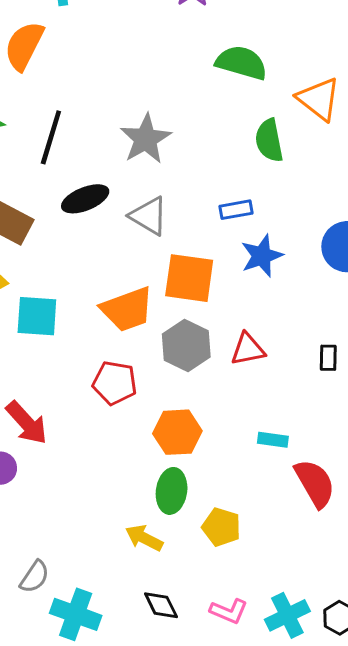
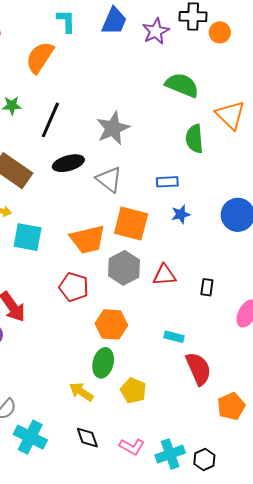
blue star: (262, 256) -> (181, 214), size x0.7
black rectangle: (328, 358) -> (207, 287), moved

